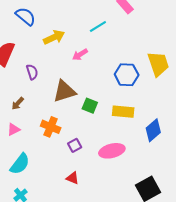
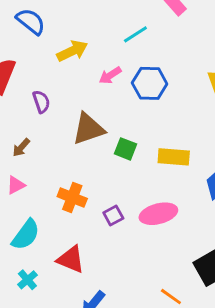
blue hexagon: (127, 75) -> (150, 83), moved
orange cross: (51, 127) -> (72, 198), moved
purple square: (75, 145) -> (113, 215), moved
red triangle: (73, 178) -> (71, 259), moved, size x1.5

